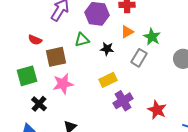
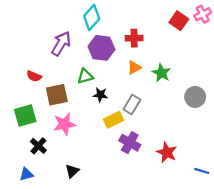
black star: (107, 49) -> (100, 95), moved
gray rectangle: (139, 58) -> (132, 105), moved
purple cross: (123, 101) -> (130, 143), turned -30

